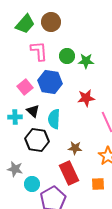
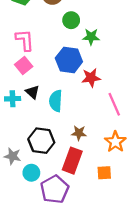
pink L-shape: (39, 51) -> (25, 40), moved
green circle: (67, 56) -> (71, 20), moved
blue hexagon: (50, 82) -> (69, 60), moved
black hexagon: (37, 140) -> (41, 141), moved
red rectangle: (69, 173) -> (72, 161), turned 45

